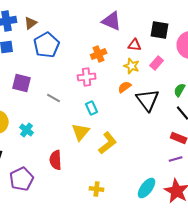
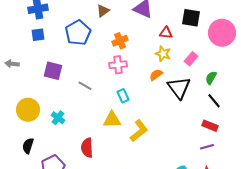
brown triangle: (31, 23) -> (103, 11), moved
orange cross: (99, 54) -> (120, 41), moved
pink rectangle: (157, 63) -> (191, 59), moved
yellow triangle: (81, 132) -> (112, 120), turned 48

